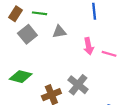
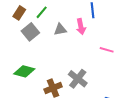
green line: (39, 13) -> (42, 12), turned -56
pink arrow: (89, 46) -> (81, 27), moved

